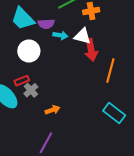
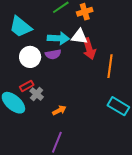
purple semicircle: (46, 24) -> (53, 54), moved
cyan arrow: (60, 35) -> (58, 38), size x1.5

